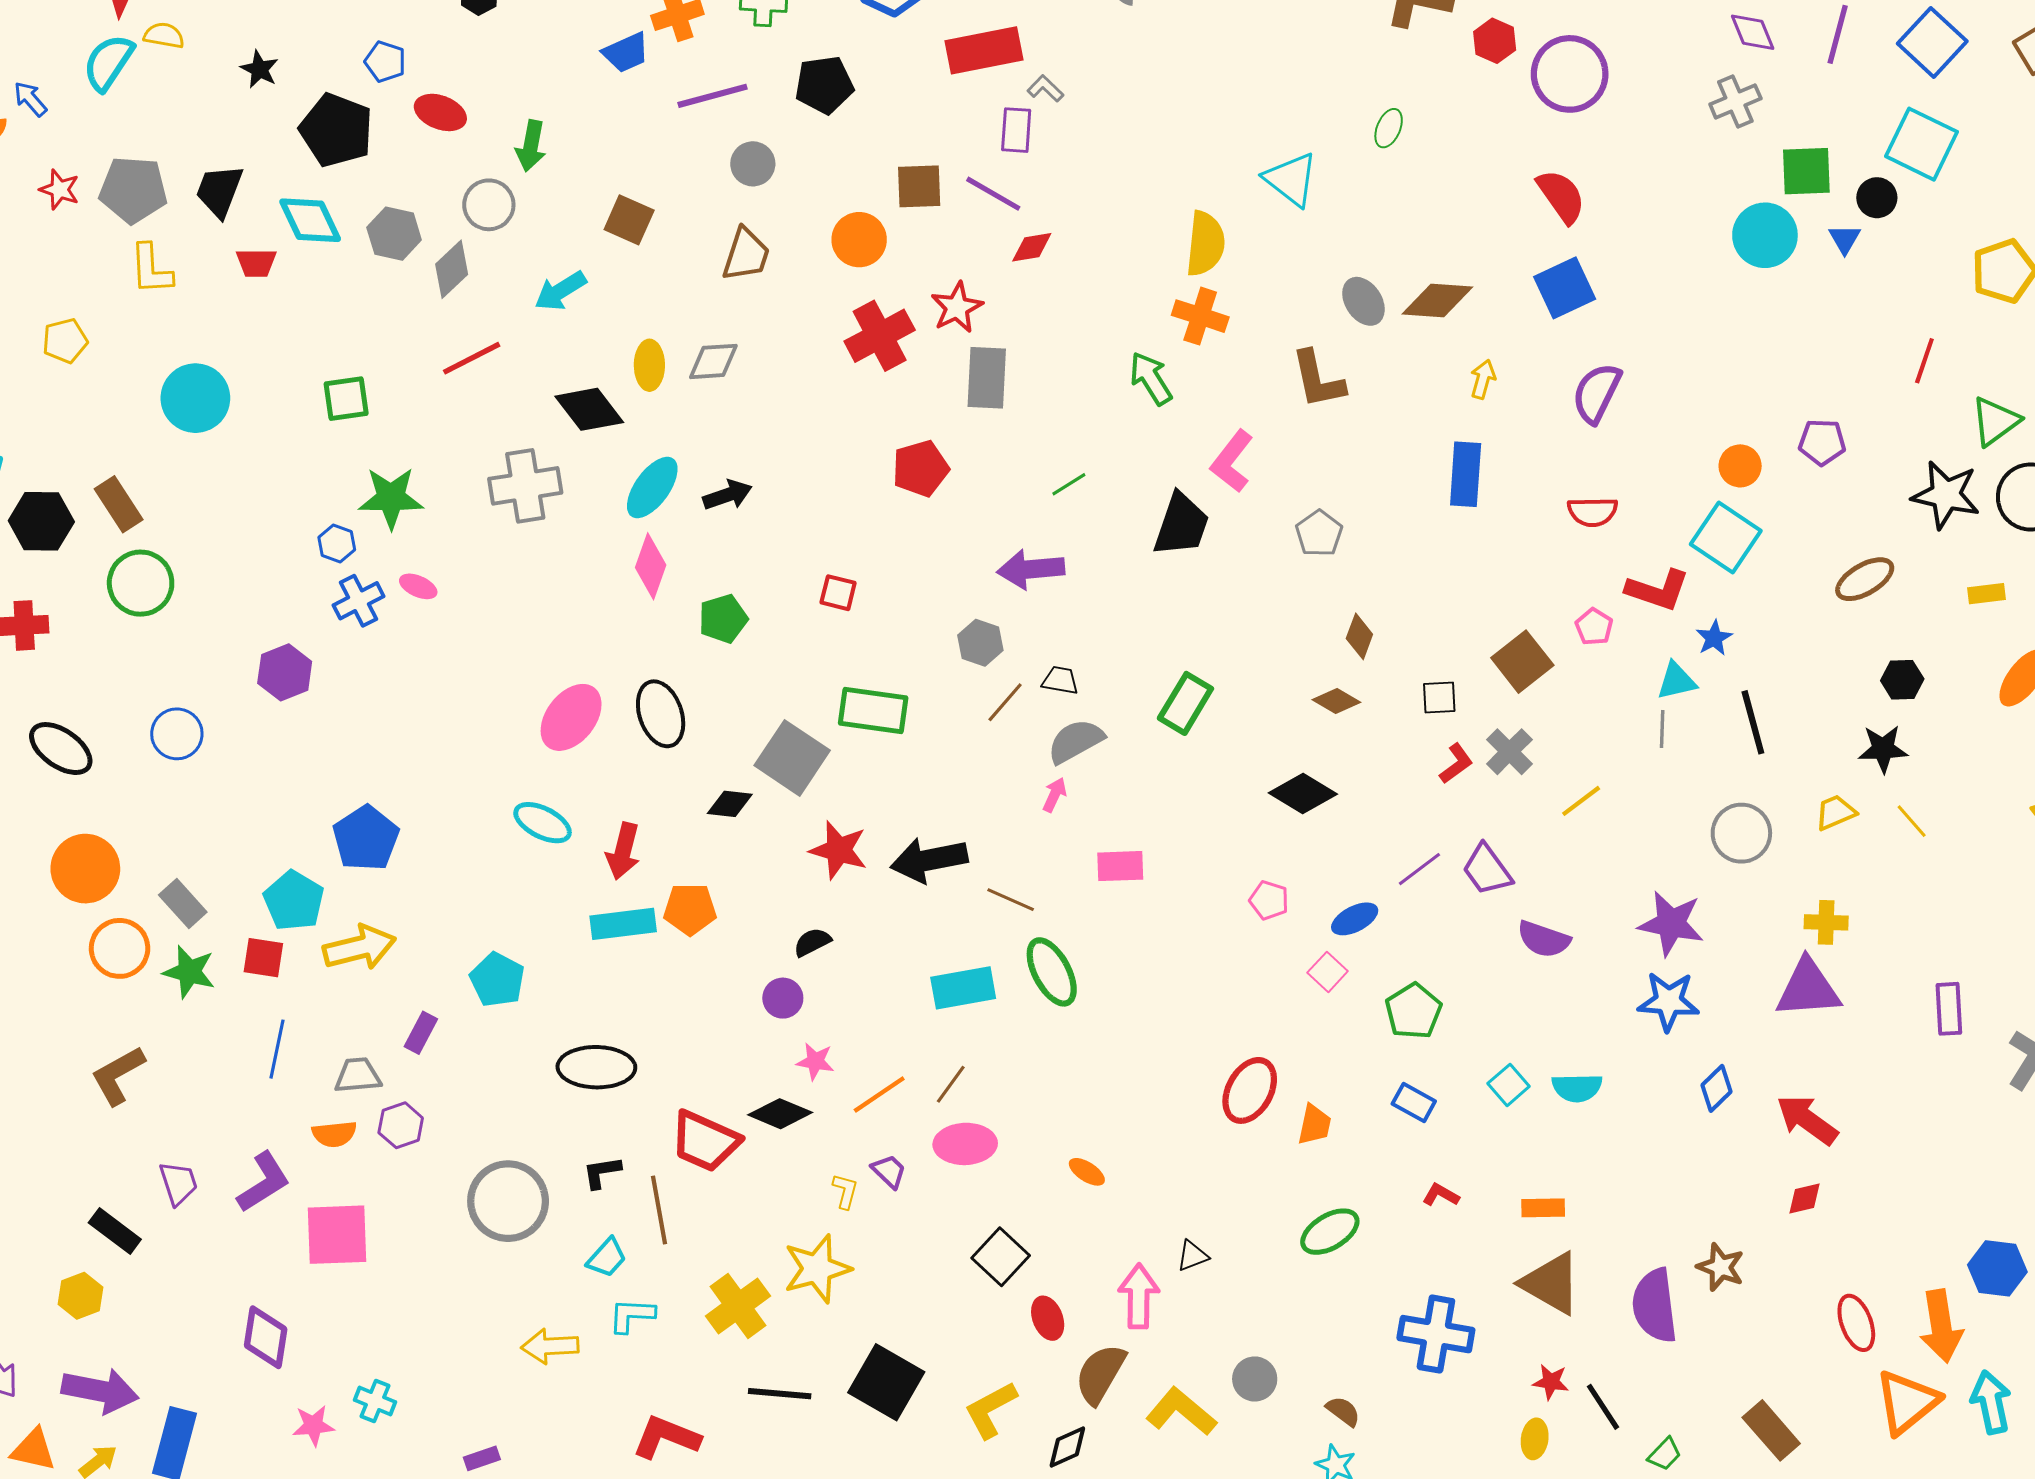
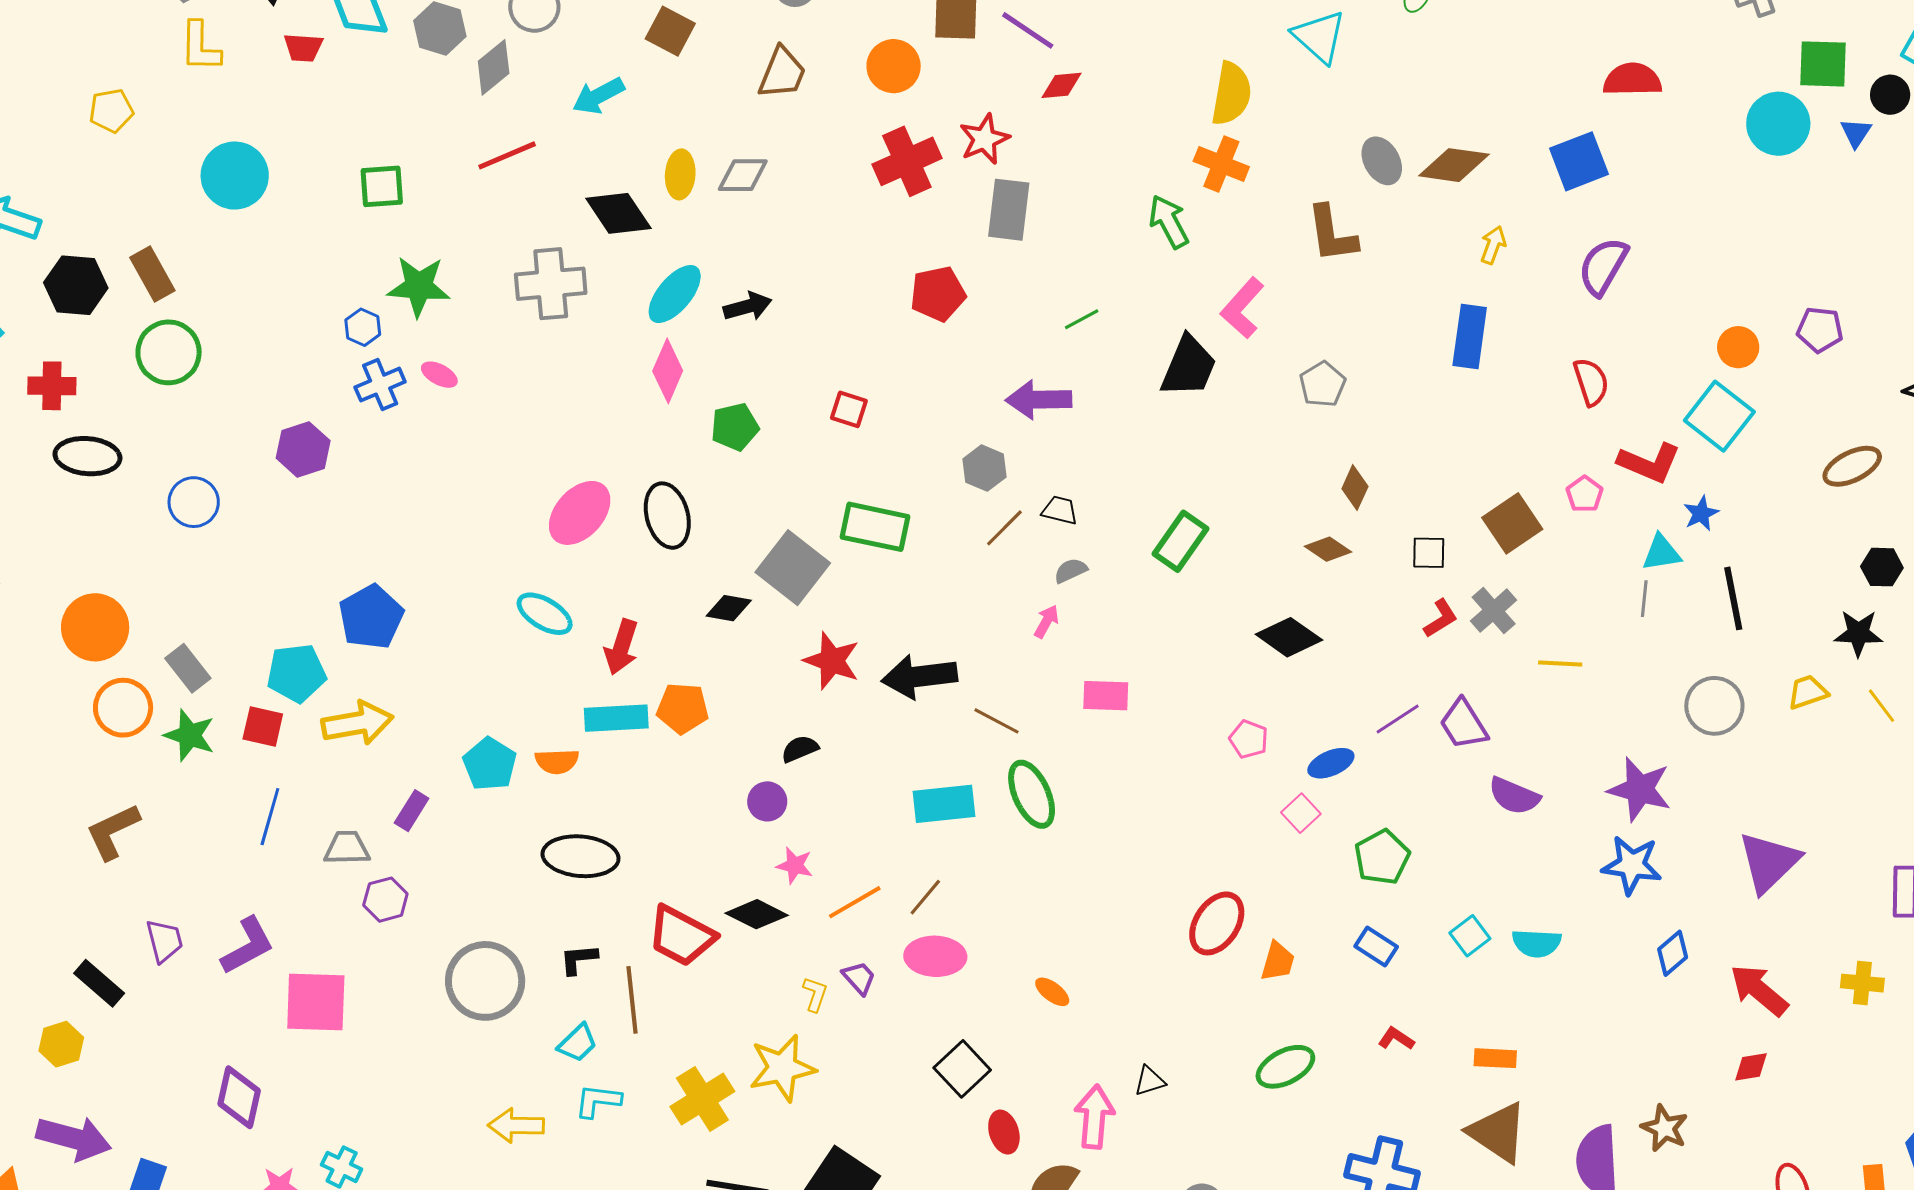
red semicircle: (1561, 196) -> (1632, 80), moved, turned -60
red semicircle: (1593, 512) -> (1591, 382), turned -111
gray semicircle: (1076, 741) -> (1071, 571), size x0.6
black ellipse: (61, 749) -> (87, 456), moved, turned -34
yellow line: (1581, 801) -> (1560, 663), turned 36
cyan pentagon: (294, 901) -> (296, 673), turned 30
yellow cross: (1826, 922) -> (1862, 983), moved
purple triangle: (1808, 989) -> (1769, 862), turned -44
orange semicircle: (334, 1134) -> (557, 761), moved

